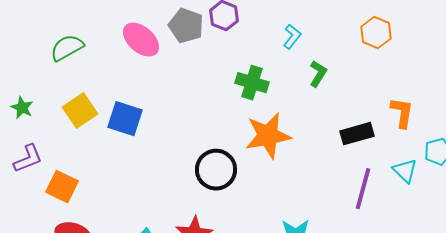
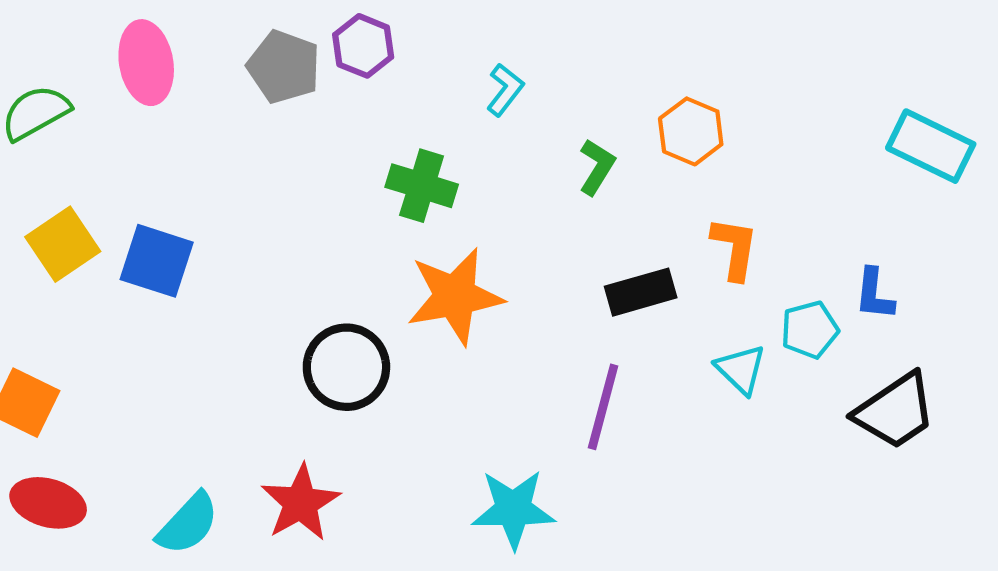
orange hexagon: (376, 33) -> (691, 131), moved
pink ellipse: (141, 40) -> (146, 63), moved, turned 39
green L-shape: (318, 74) -> (597, 167), moved
purple line: (363, 189) -> (603, 407), moved

